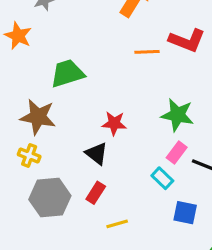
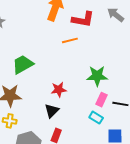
red L-shape: (187, 40) -> (83, 19), moved
black triangle: (97, 154) -> (52, 111), turned 49

